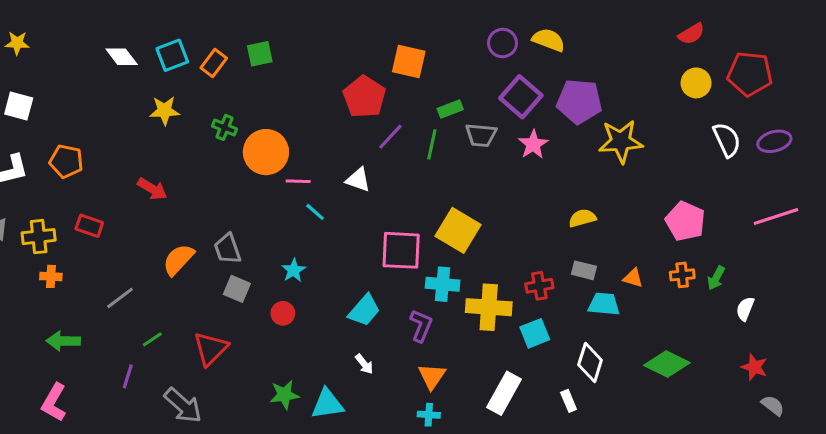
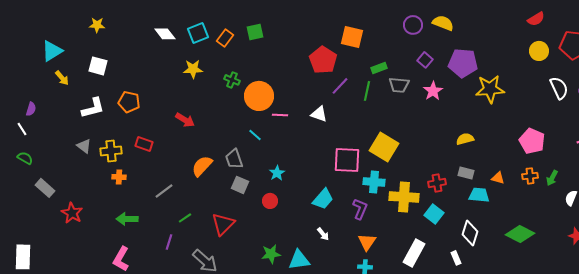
purple square: (521, 97) -> (425, 60), size x0.6
cyan line: (315, 212) -> (255, 135), moved
cyan square: (535, 333) -> (434, 214), turned -30

